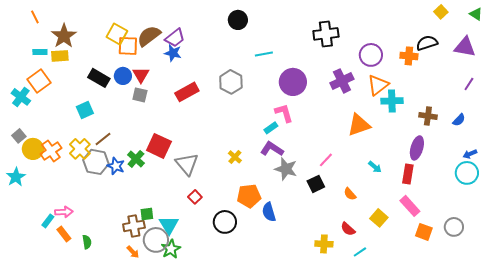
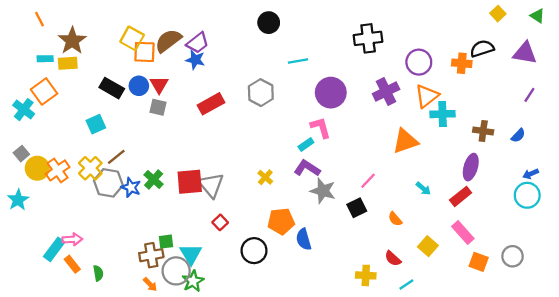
red square: (159, 146) -> (190, 182), moved, turned -30
red rectangle: (408, 174) -> (461, 196), turned 42
cyan rectangle: (48, 221) -> (54, 249), size x1.5

